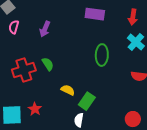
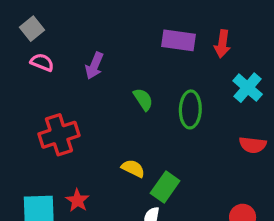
red arrow: (133, 17) -> (222, 44), moved
pink semicircle: (14, 27) -> (42, 62), turned 96
green semicircle: (48, 64) -> (143, 99), moved

